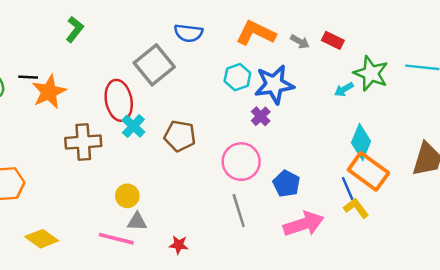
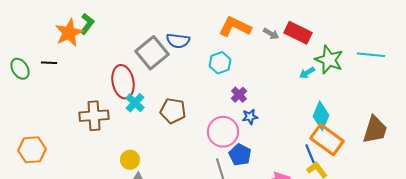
blue semicircle: (188, 33) -> (178, 41), moved
red rectangle: (333, 40) -> (298, 33), size x1.5
blue star: (274, 84) -> (250, 117), moved, size x0.5
orange star: (49, 92) -> (69, 33), moved
blue pentagon: (286, 184) -> (240, 155), moved

